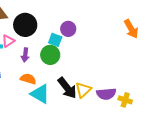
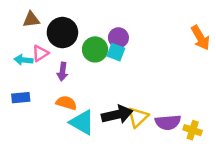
cyan square: (55, 40) -> (116, 52), moved
green circle: (50, 55) -> (95, 49), moved
black arrow: (67, 88) -> (117, 115), turned -65

